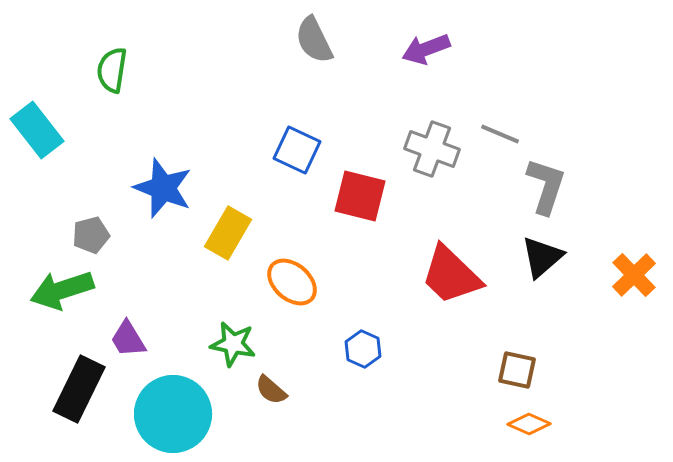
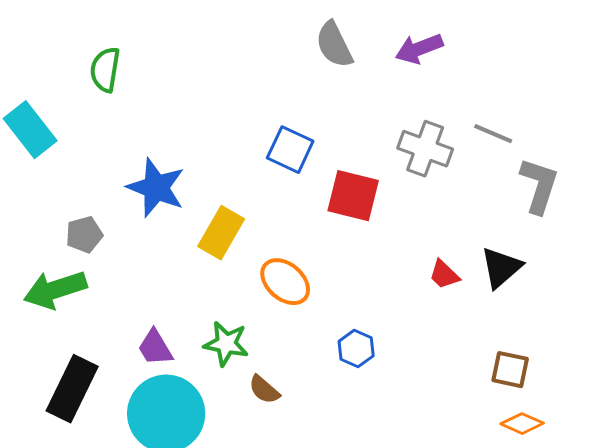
gray semicircle: (314, 40) -> (334, 45), moved
black triangle: (542, 257) -> (501, 268), moved
red trapezoid: (451, 275) -> (444, 275), size x0.5
purple trapezoid: (128, 339) -> (155, 348), moved

